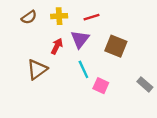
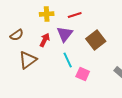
brown semicircle: (29, 17) -> (17, 35), moved
brown square: (116, 46) -> (96, 40), turned 30

